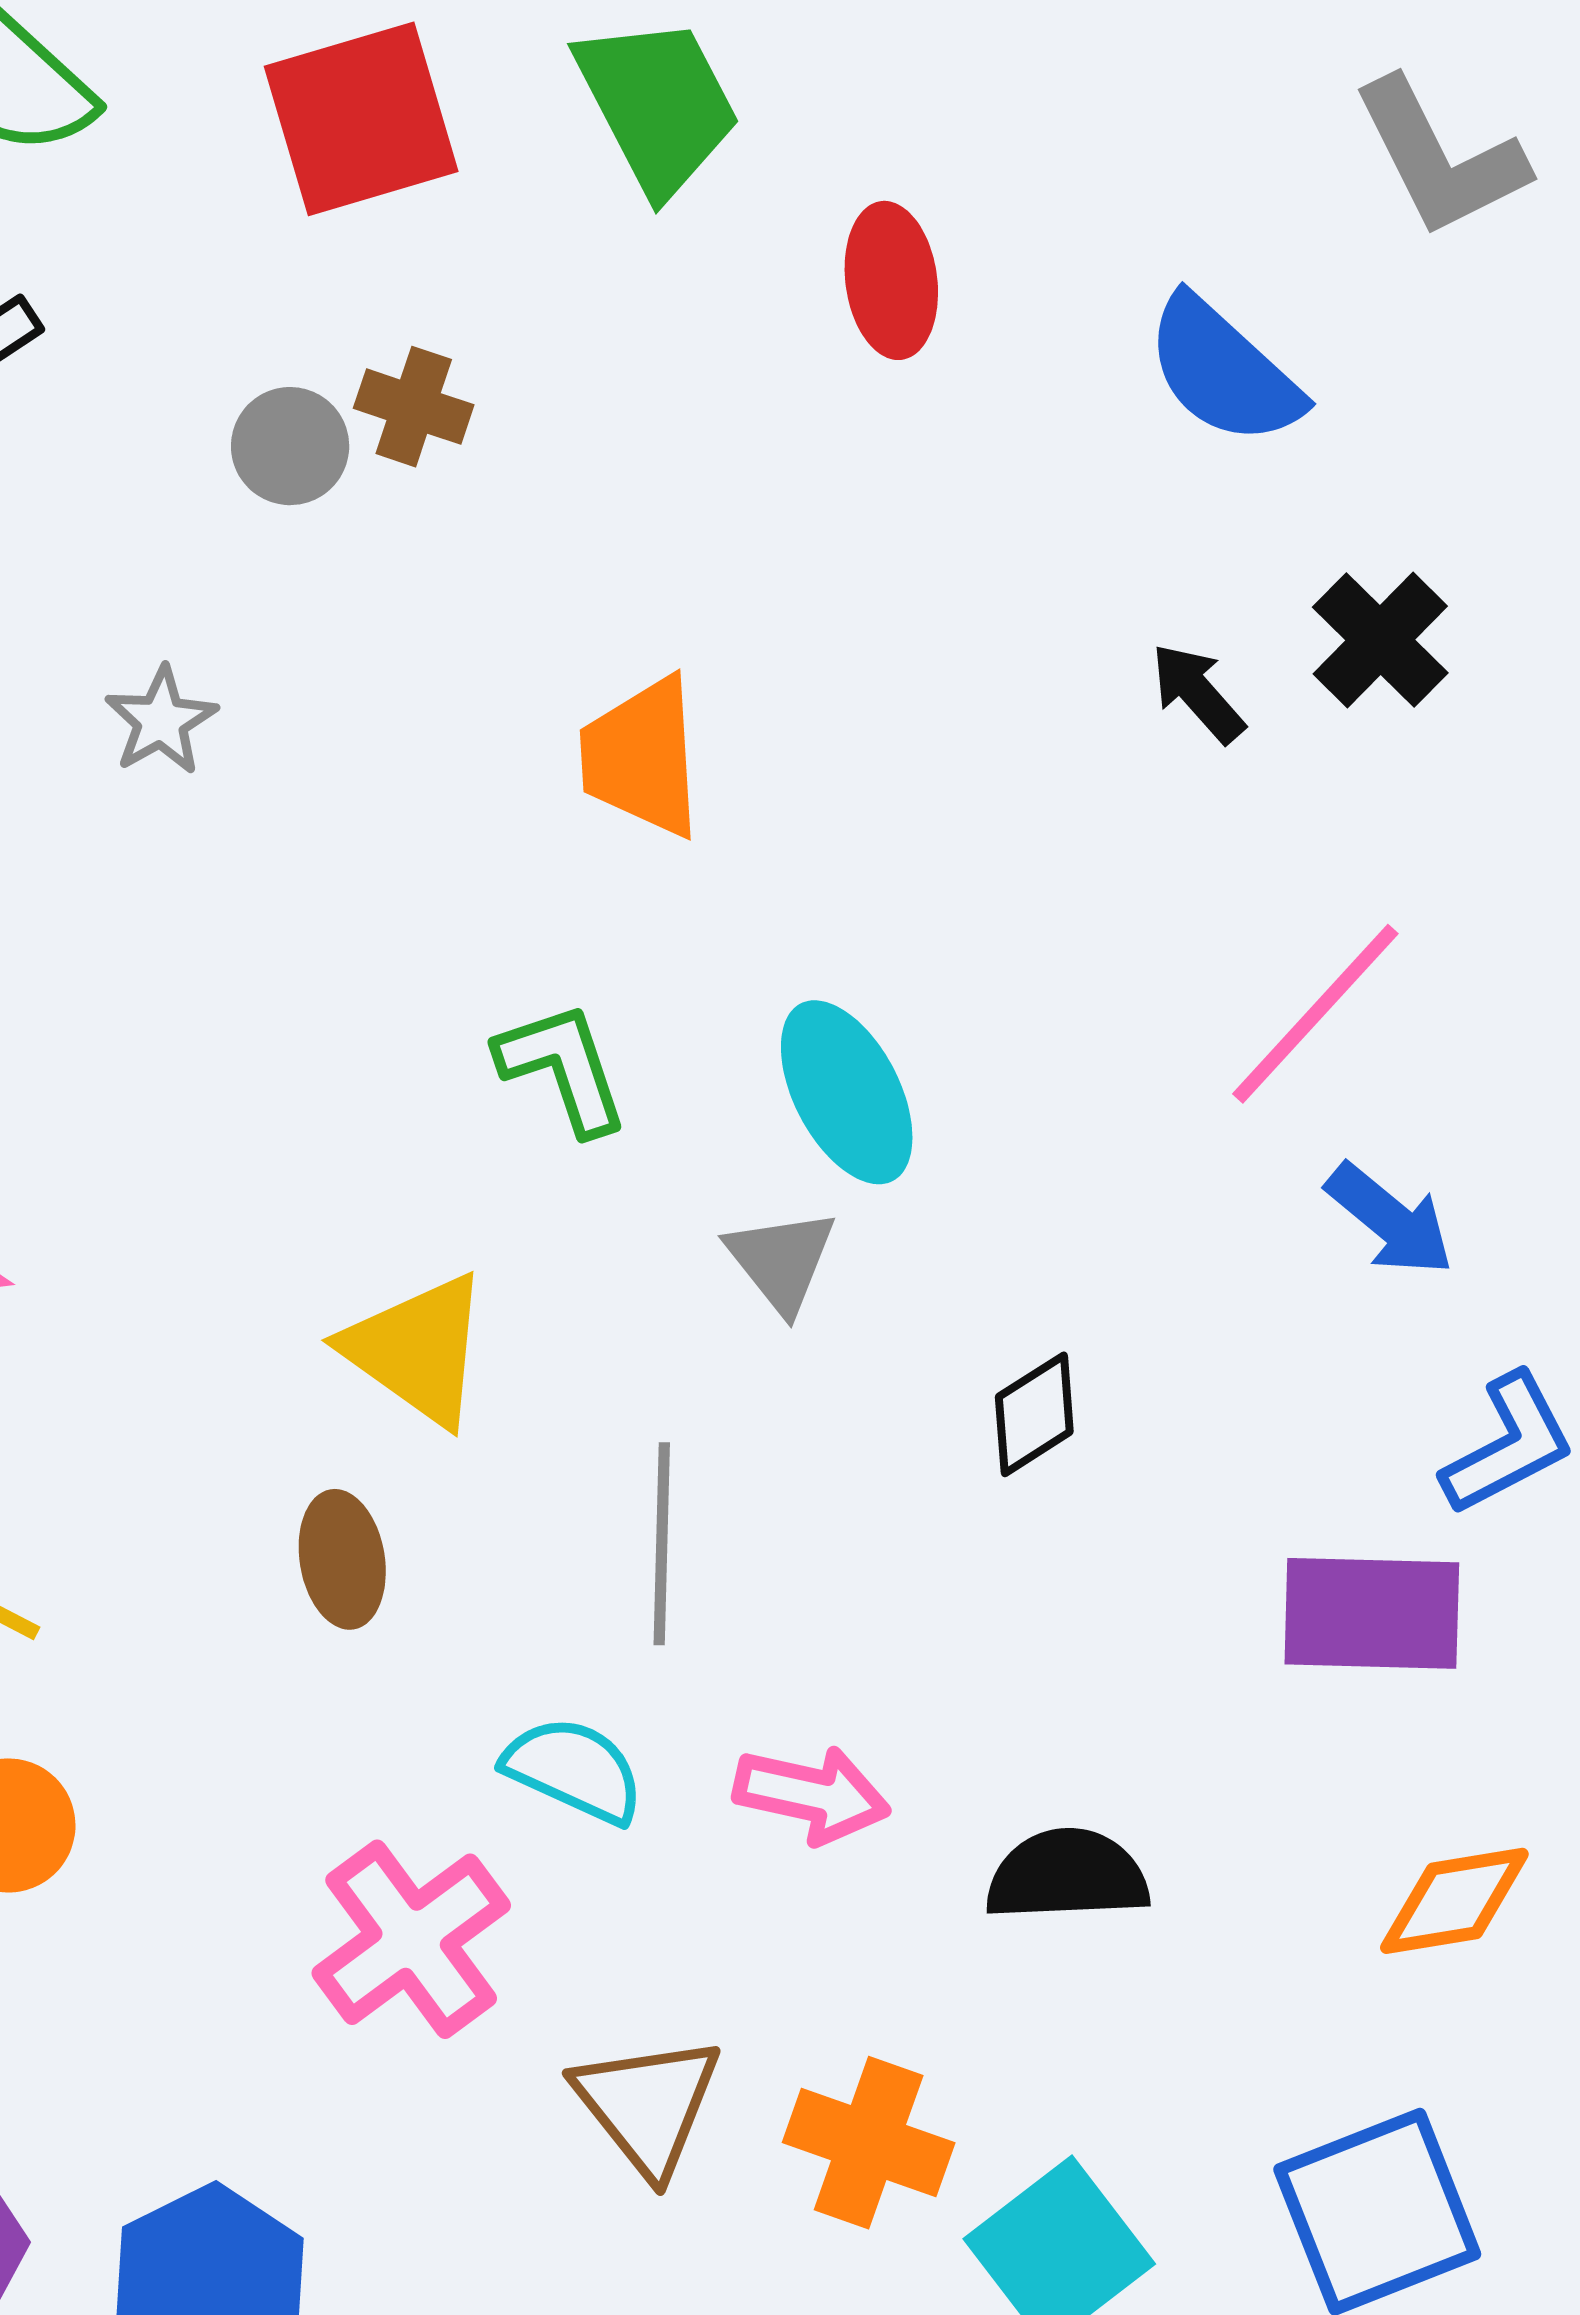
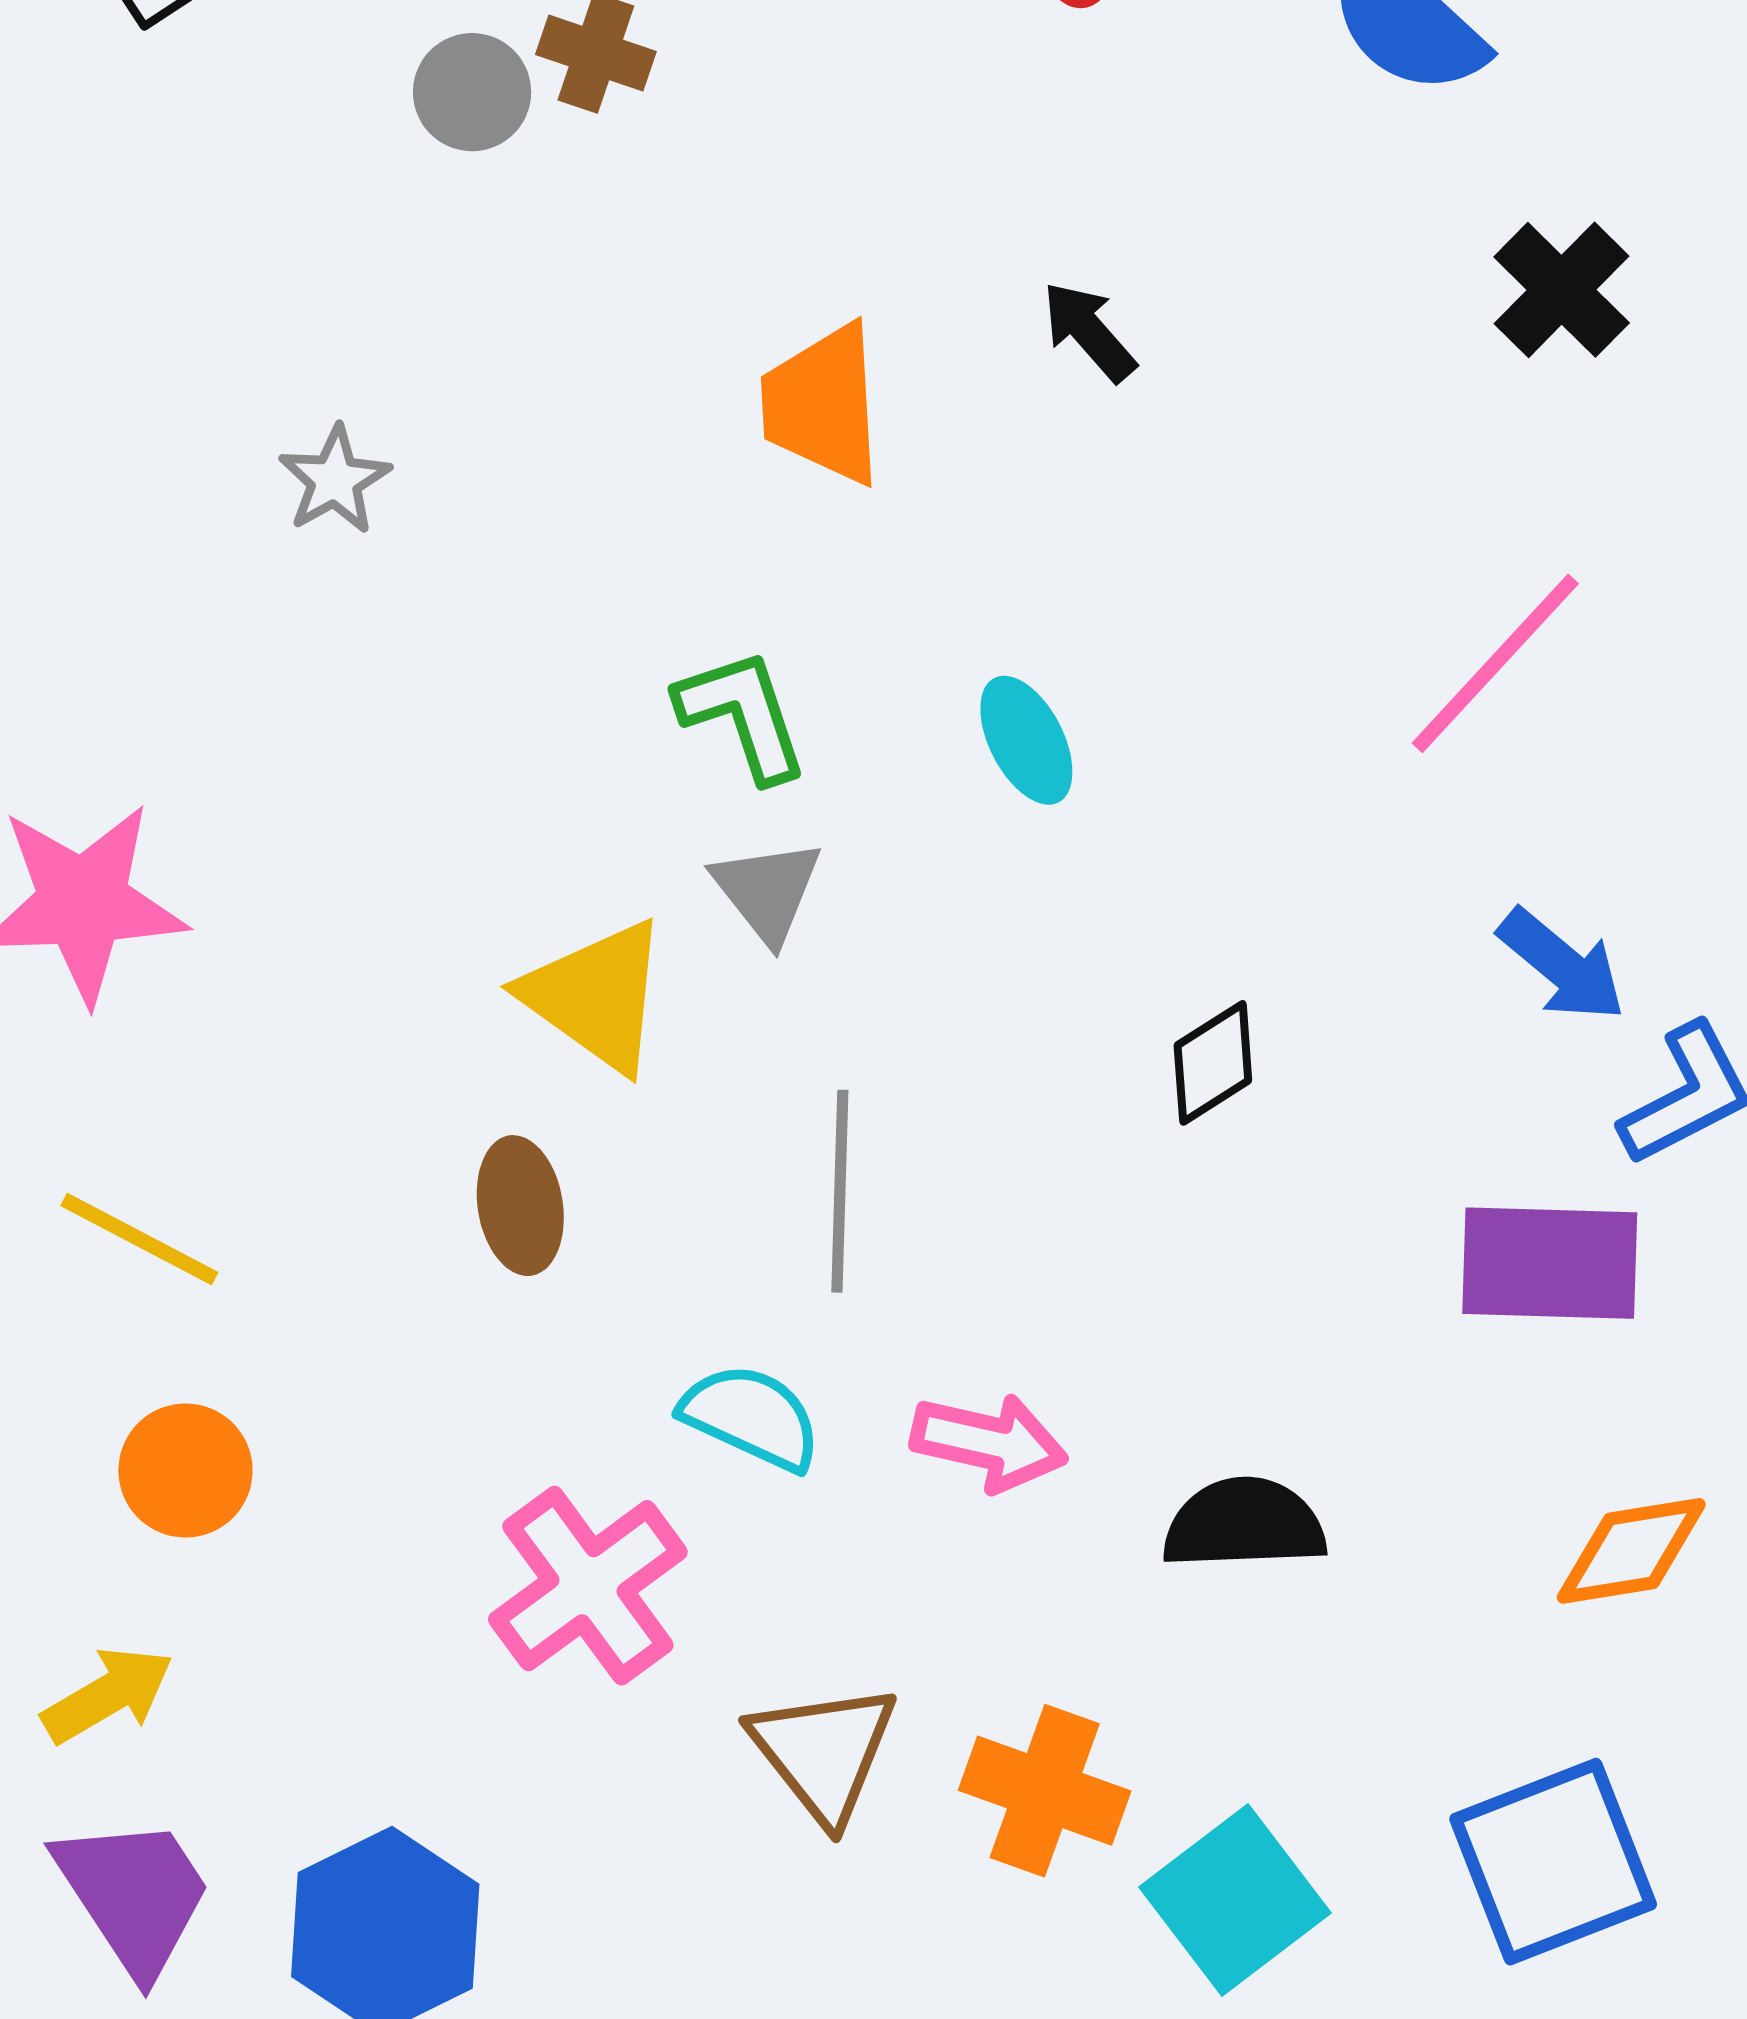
black arrow: (1198, 693) -> (1089, 331), moved
gray star: (161, 721) -> (335, 480), moved
cyan ellipse: (847, 1092) -> (1026, 740), size x0.7
blue arrow: (1390, 1220) -> (1562, 965), moved
gray triangle: (781, 1261) -> (767, 891), moved

